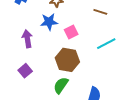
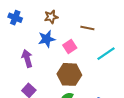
brown line: (100, 12) -> (87, 28), moved

